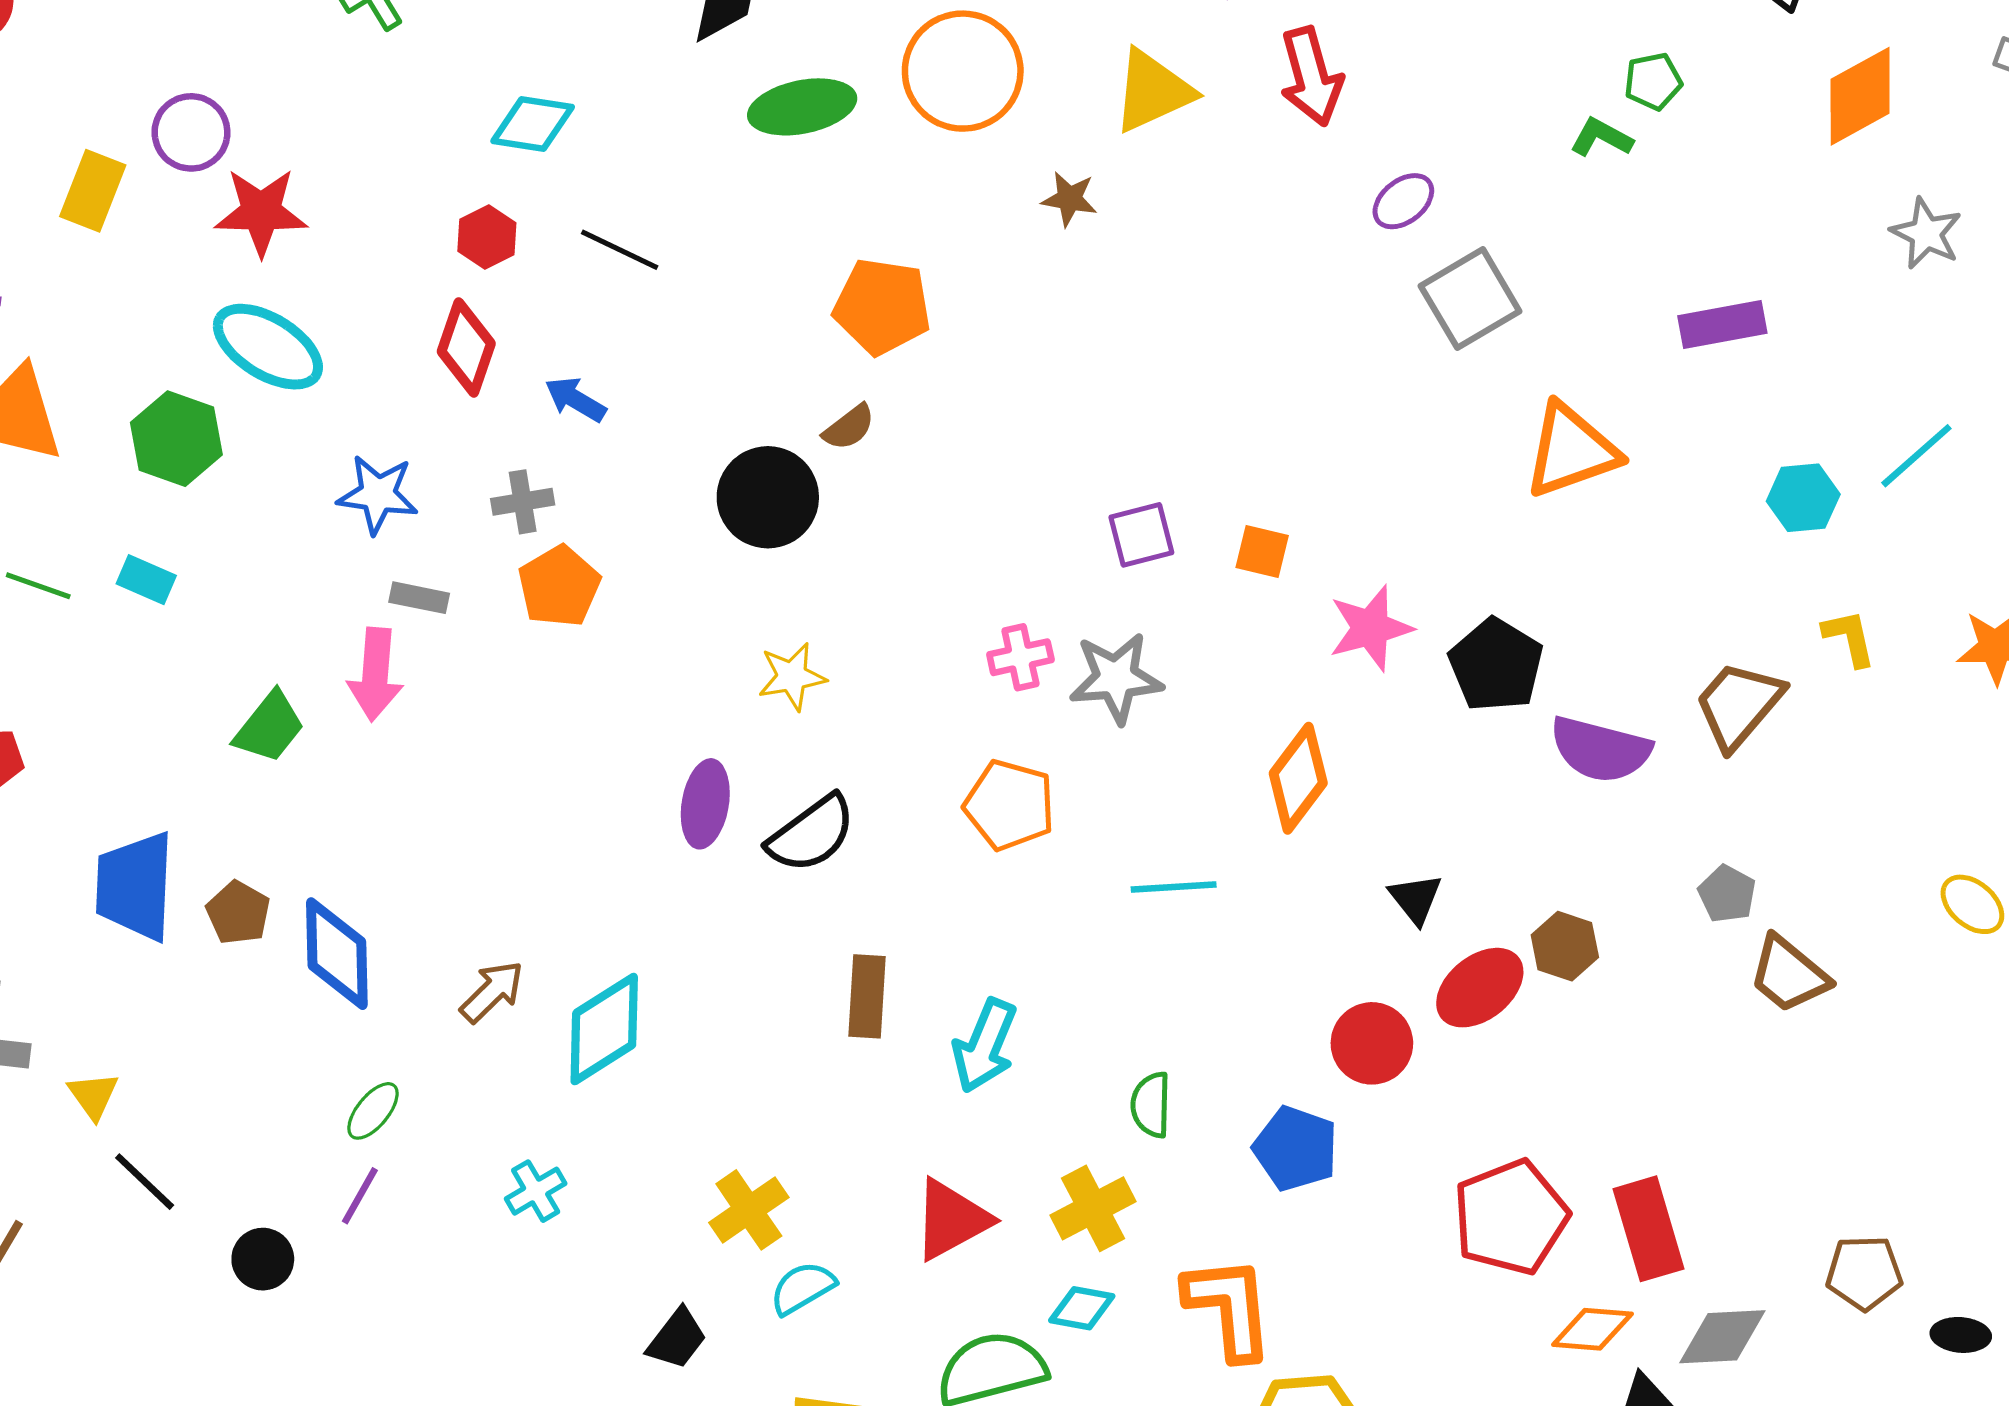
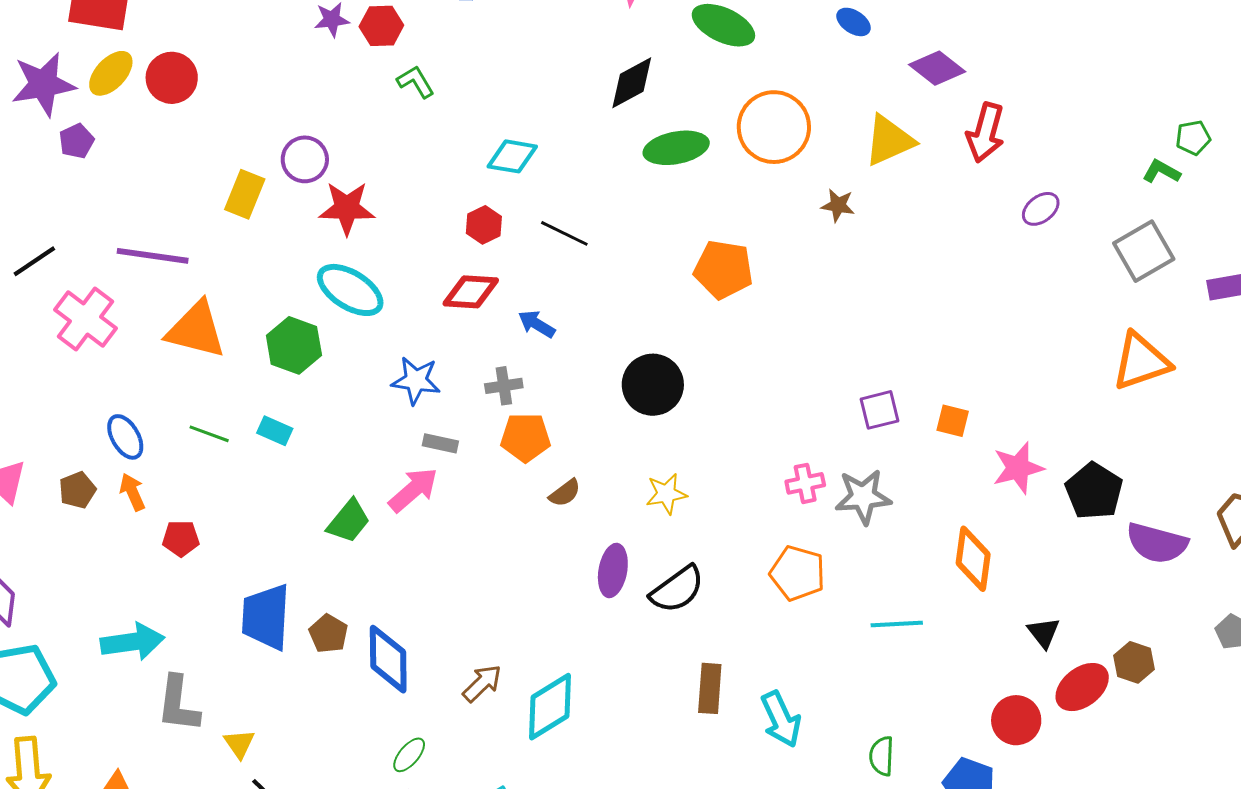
red arrow: (1311, 77) -> (985, 133), turned 30
gray square: (1470, 299) -> (1144, 251), moved
red diamond: (466, 347) -> (471, 292), turned 74
brown semicircle: (849, 427) -> (565, 493), moved
orange pentagon: (559, 586) -> (525, 437), turned 30
pink arrow: (375, 674) -> (413, 490), turned -136
orange diamond: (1298, 778) -> (973, 559), turned -30
cyan arrow: (985, 1046) -> (781, 719), turned -48

